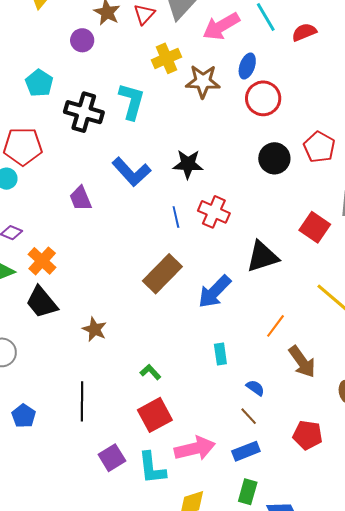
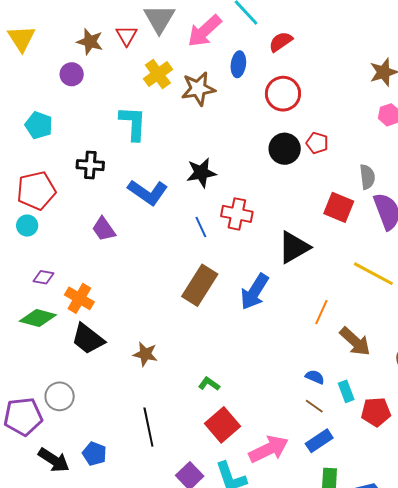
red semicircle: (304, 32) -> (281, 42), moved
red circle: (263, 98) -> (283, 94), moved
black cross: (84, 112) -> (90, 165), moved, size x0.7
red pentagon: (319, 147) -> (317, 143), moved, size x0.7
cyan rectangle: (220, 354) -> (346, 391), moved

